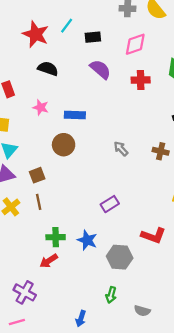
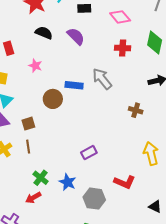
pink diamond: (135, 44) -> (120, 17), turned 65
purple semicircle: (100, 69) -> (76, 36), moved
blue rectangle: (75, 115) -> (74, 85), moved
gray arrow: (121, 149) -> (102, 79), moved, size x1.6
green cross: (56, 237) -> (41, 178), turned 35

